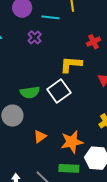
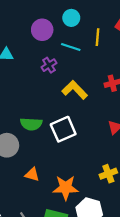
yellow L-shape: (71, 64) -> (75, 90), moved, turned 30
orange triangle: (40, 136) -> (32, 174), turned 40

